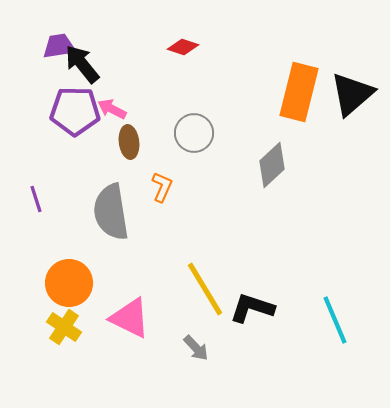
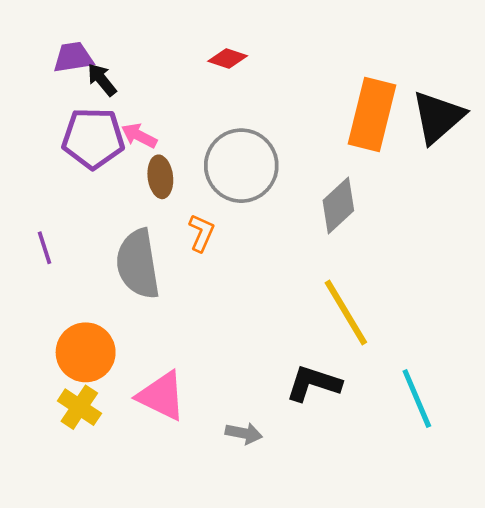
black arrow: (82, 64) -> (102, 80), size x0.7
gray circle: (194, 133) -> (241, 166), size x1.5
yellow line: (205, 289) -> (346, 313), moved
gray arrow: (196, 348) -> (244, 433), turned -36

